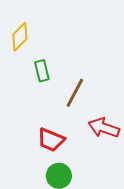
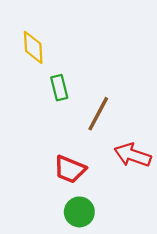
yellow diamond: (20, 37) -> (33, 47), turned -48

